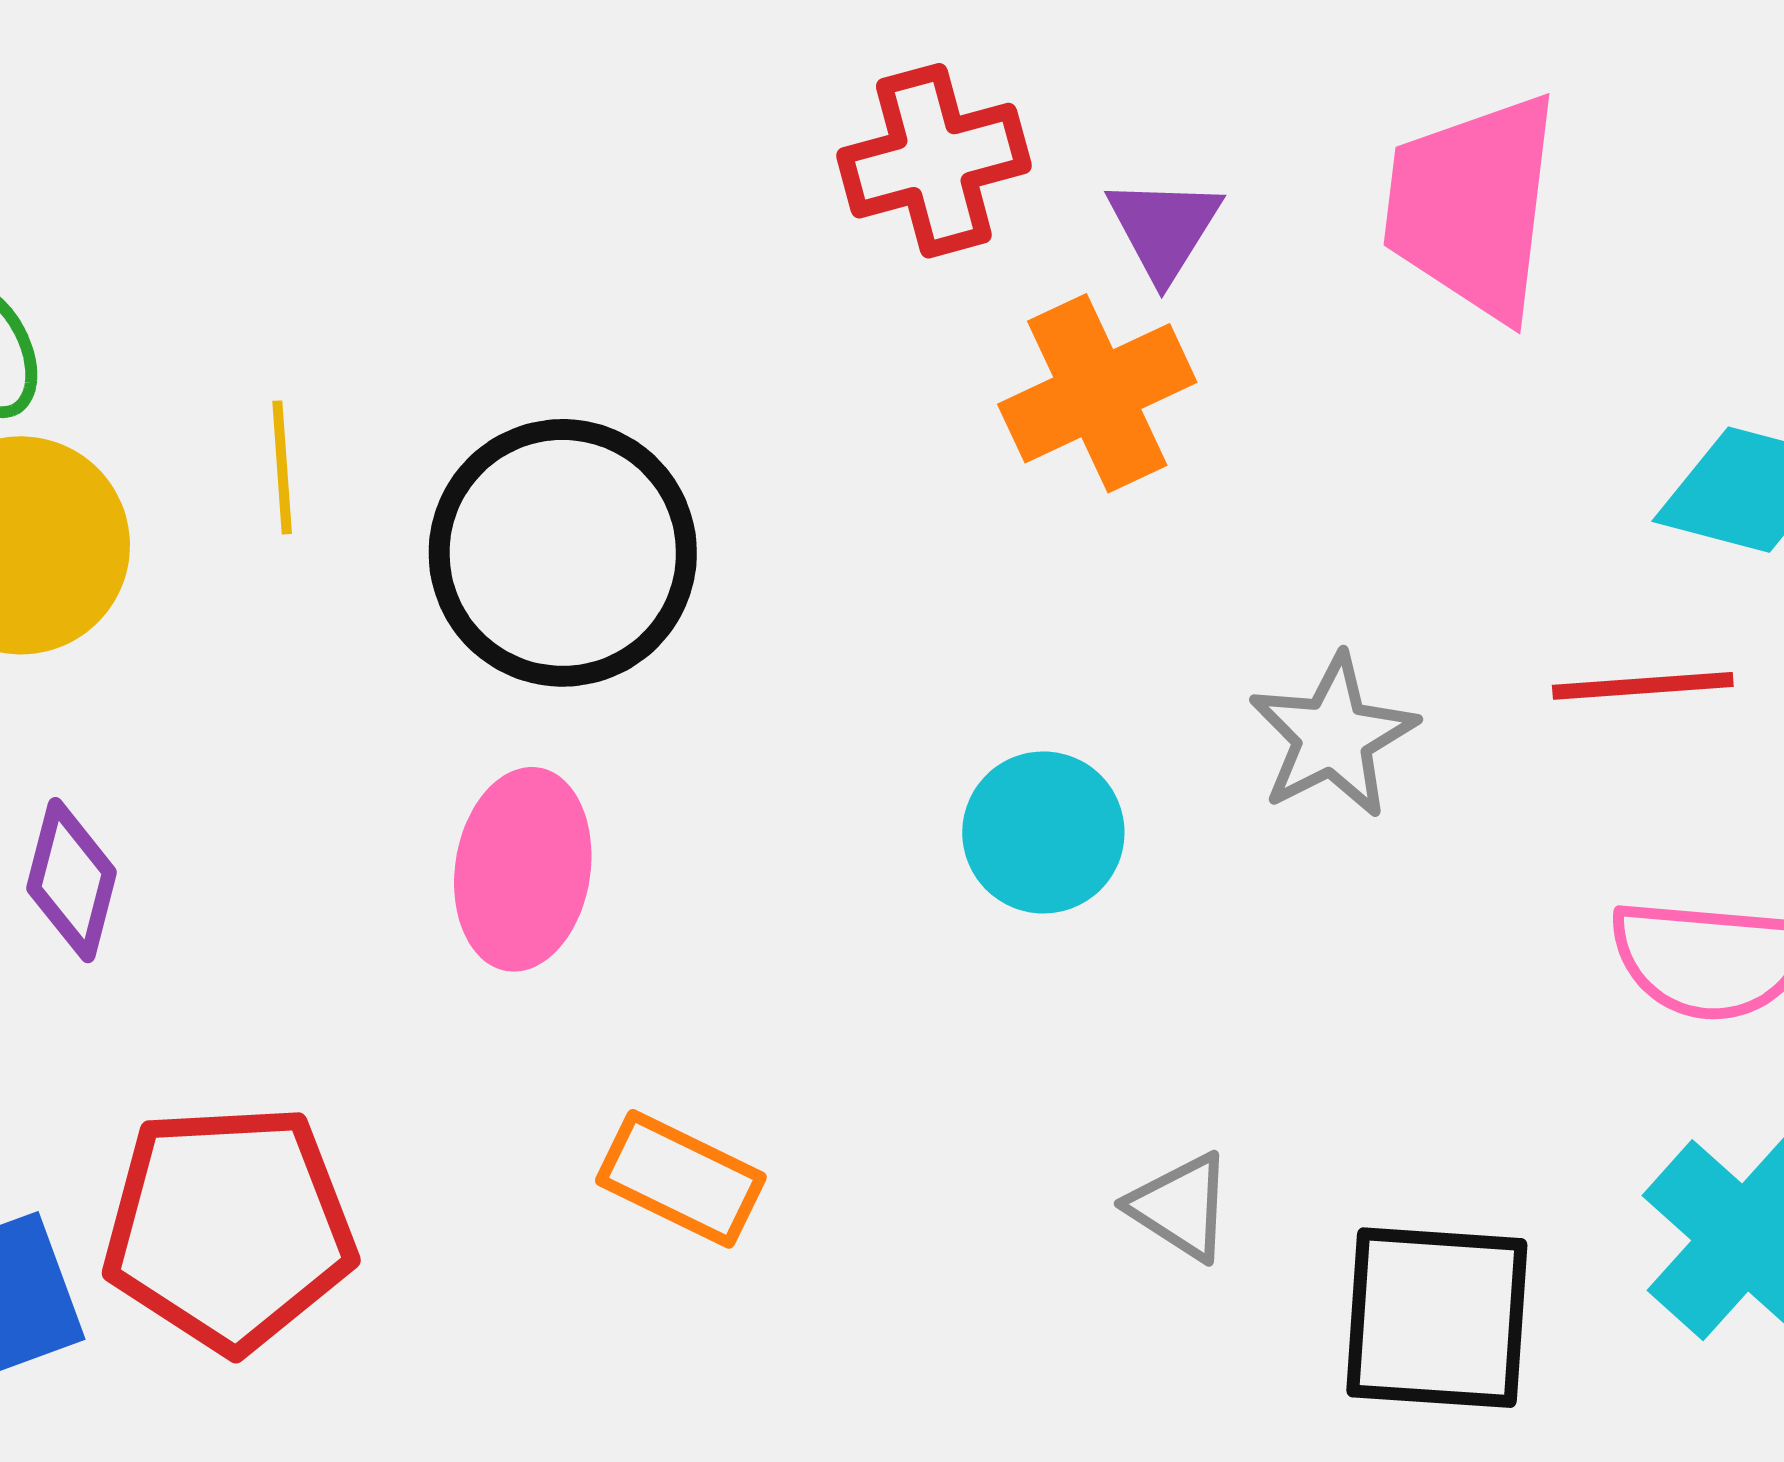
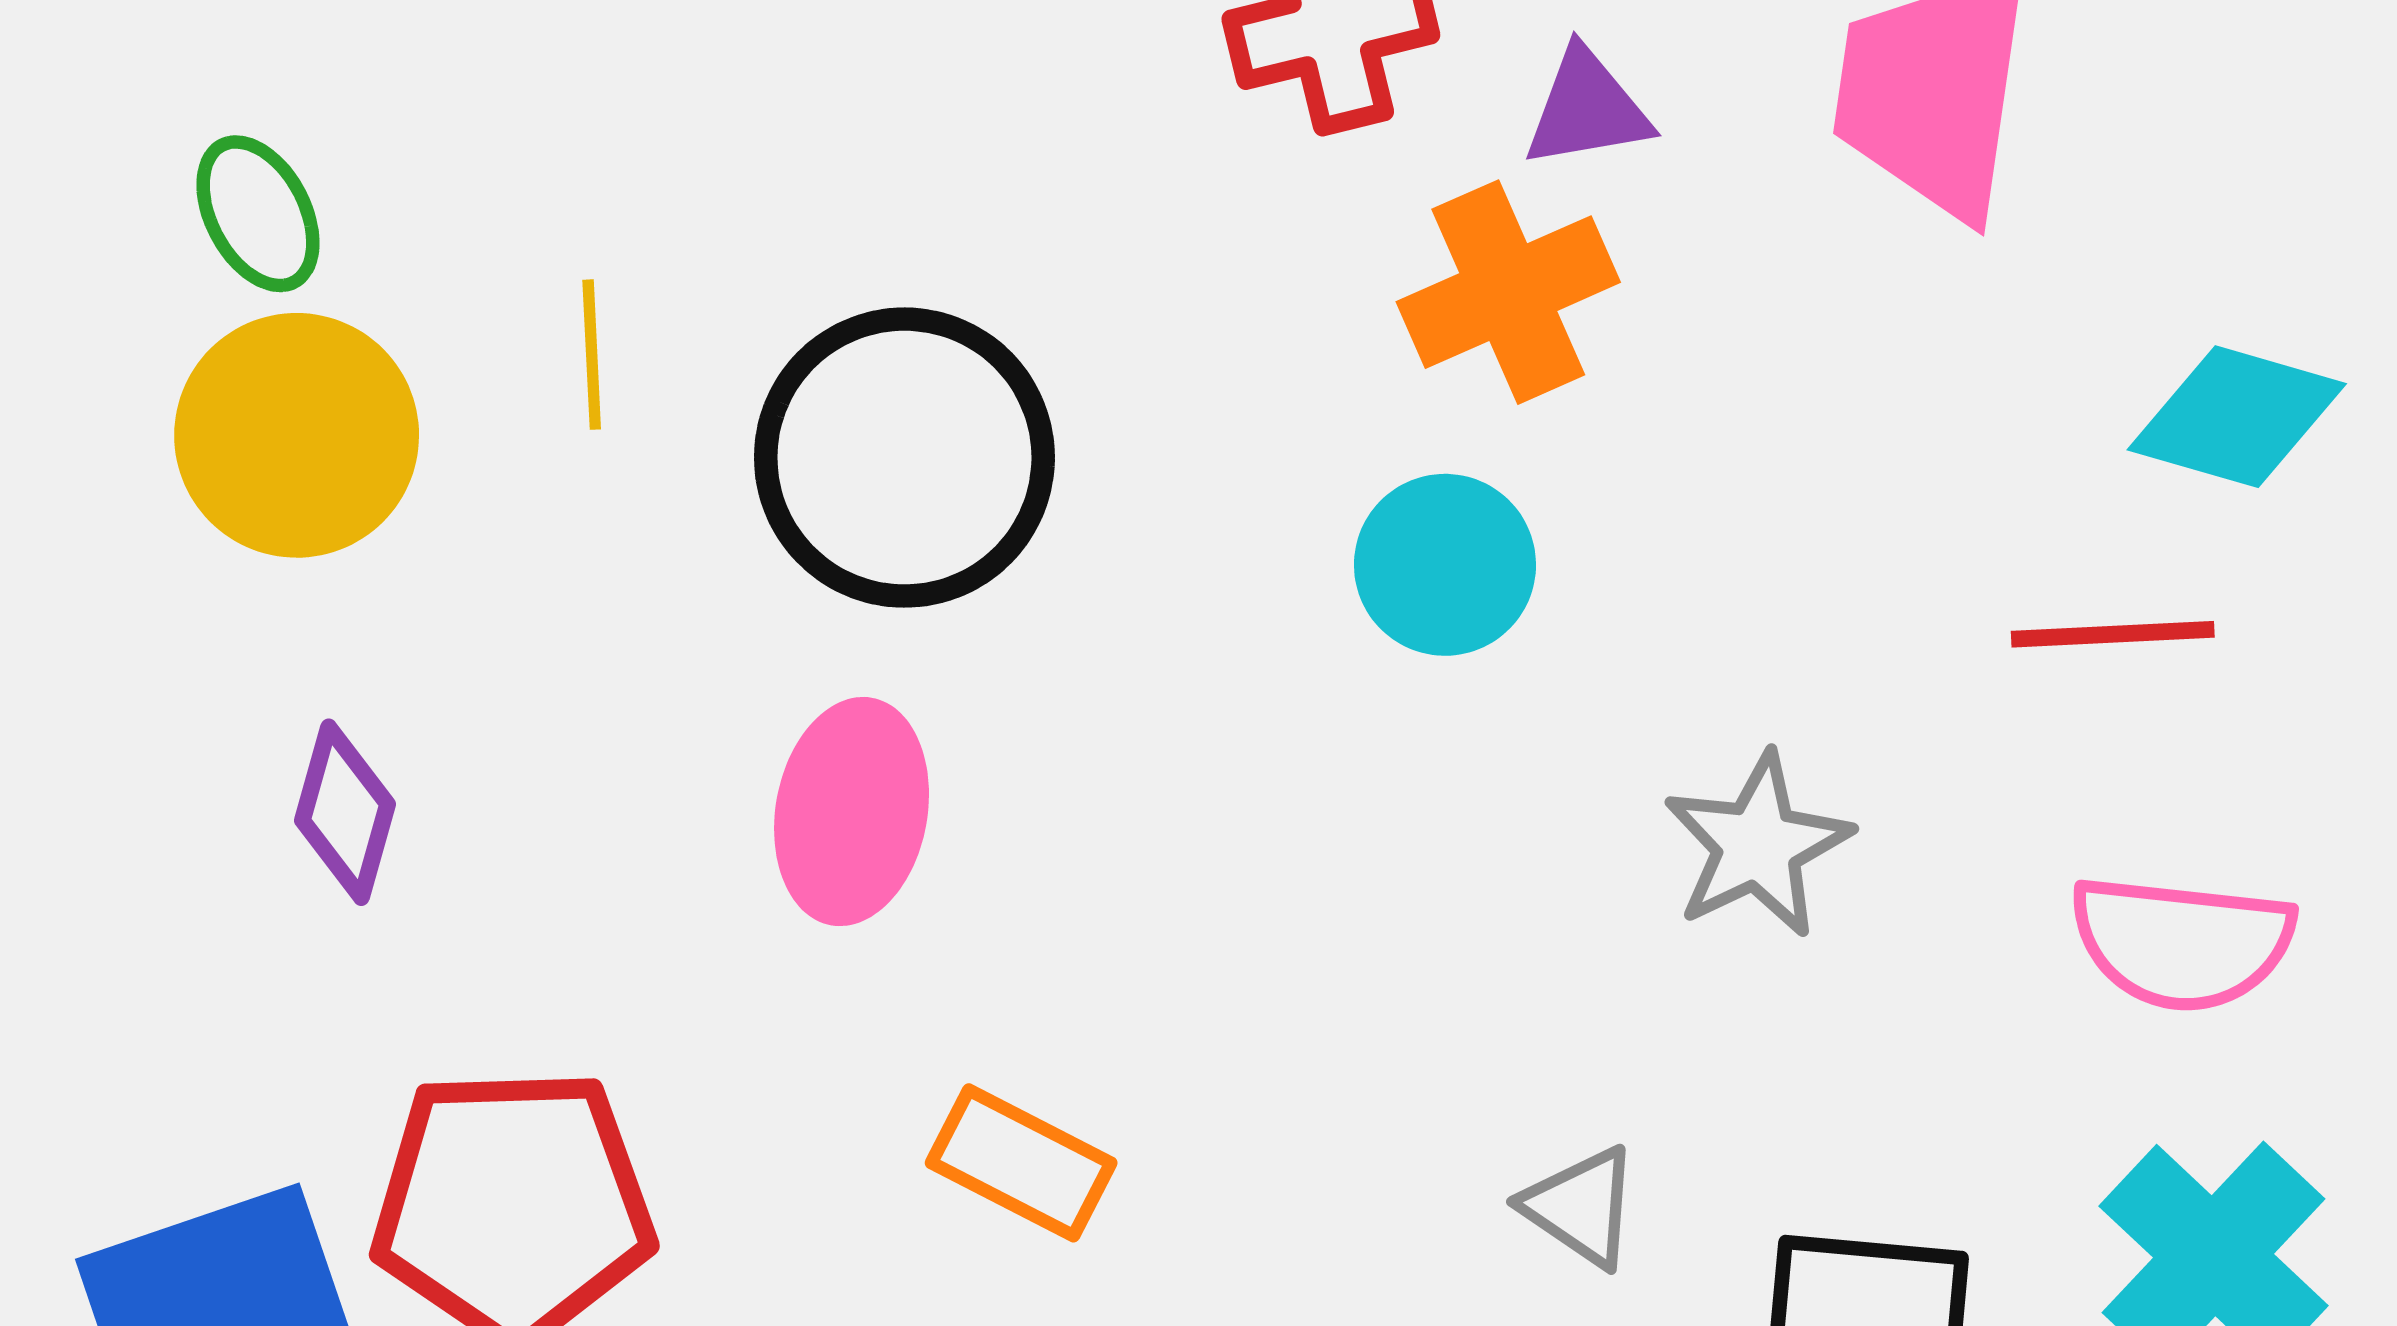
purple triangle: (1164, 228) -> (1587, 109), turned 47
gray star: (1333, 736) -> (1758, 845), moved
cyan circle: (1043, 832) -> (1445, 565), moved

